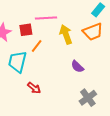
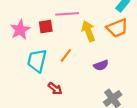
orange line: (37, 46) -> (66, 56), moved
purple semicircle: (77, 67) -> (101, 65), turned -64

